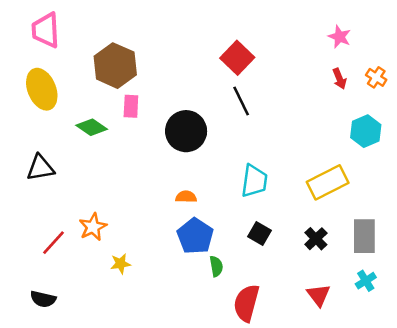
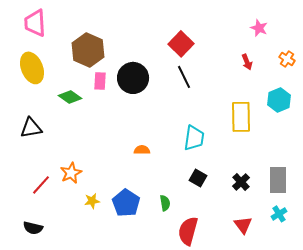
red arrow: (339, 79) -> (247, 62), moved
black circle: (186, 131) -> (133, 78), moved
yellow rectangle: (328, 182) -> (241, 117), moved, turned -64
blue pentagon: (195, 236) -> (126, 203), moved

